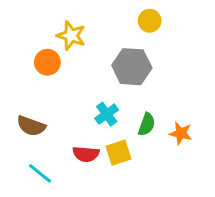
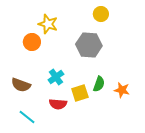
cyan cross: (107, 114) -> (56, 77), moved
yellow square: (118, 153) -> (80, 93), moved

